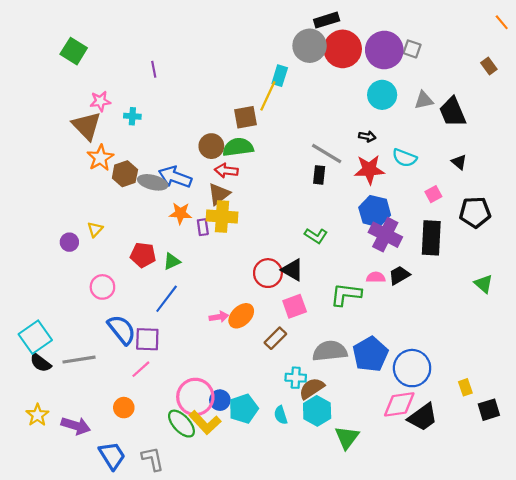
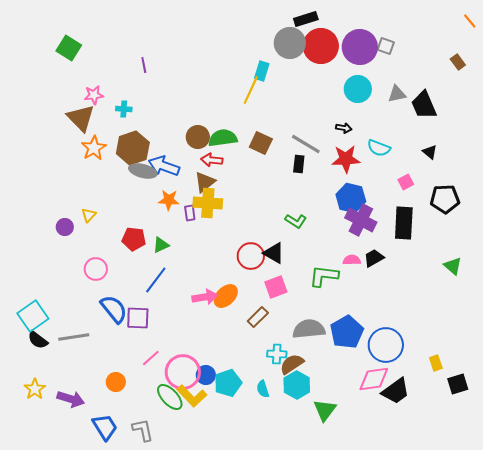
brown square: (246, 117) -> (261, 143), moved, turned 35
brown hexagon: (125, 174) -> (133, 148), moved, size x1.4
pink arrow: (219, 317) -> (205, 297), size x1.4
pink line: (141, 369) -> (151, 358), moved

